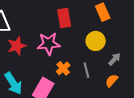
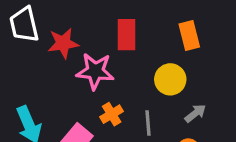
red star: (17, 46) -> (63, 43), moved

